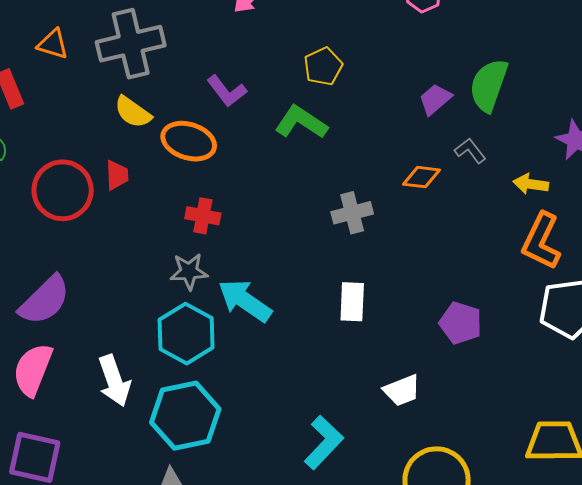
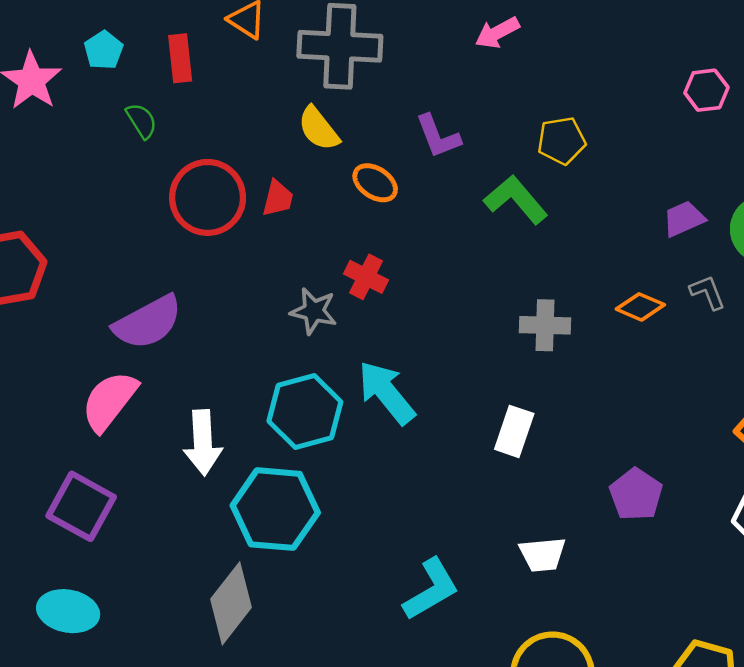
orange ellipse: (189, 141) -> (375, 183), size x0.7
gray star: (189, 272) -> (314, 311), moved

